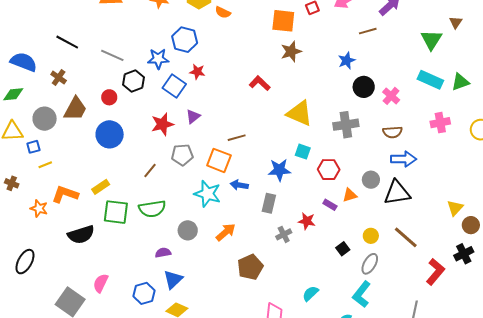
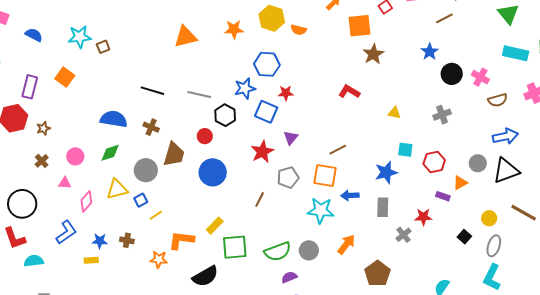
yellow triangle: (300, 113) -> (394, 113), size x0.5
gray cross: (346, 125) -> (442, 115), size x0.7
brown semicircle: (392, 132) -> (498, 100), moved
green semicircle: (152, 209) -> (278, 251), moved

